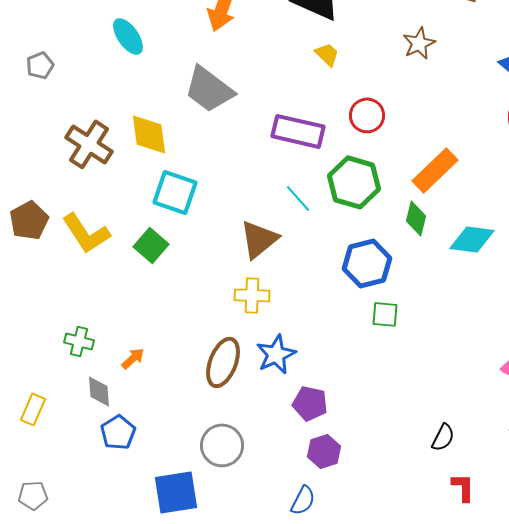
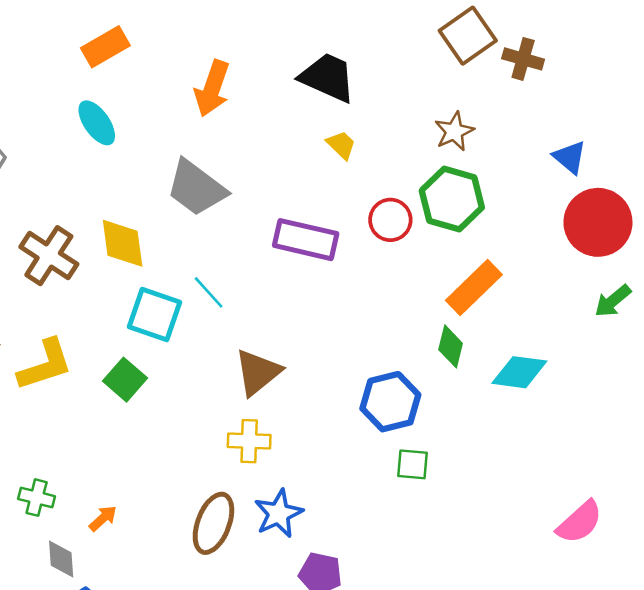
green hexagon: (354, 182) -> (452, 199), moved
cyan line: (298, 198) -> (209, 292), moved
yellow L-shape: (86, 233) -> (45, 365), turned -75

